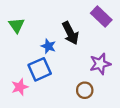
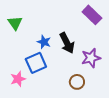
black arrow: (70, 33) -> (67, 43), moved

